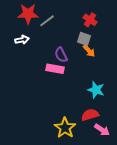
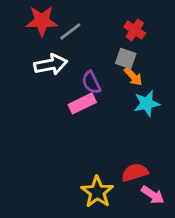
white arrow: (22, 40) -> (51, 64), moved, size x1.5
pink rectangle: (55, 69) -> (82, 103), turned -36
cyan star: (96, 90) -> (147, 103), moved, turned -30

